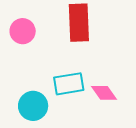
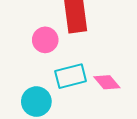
pink circle: (23, 31) -> (45, 40), moved

